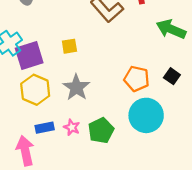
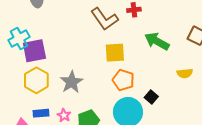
yellow square: (69, 46) -> (115, 53), moved, size x1.5
black square: (172, 76) -> (151, 97), moved

